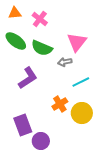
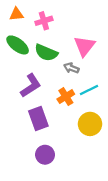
pink cross: (40, 19) -> (44, 21), turned 35
gray arrow: (65, 62) -> (71, 68), turned 32
orange cross: (60, 104) -> (66, 97), moved
purple rectangle: (23, 125) -> (38, 118), moved

